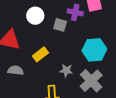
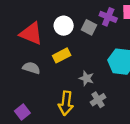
white circle: (35, 16) -> (64, 26), moved
gray cross: (91, 81) -> (98, 100), moved, size x0.6

